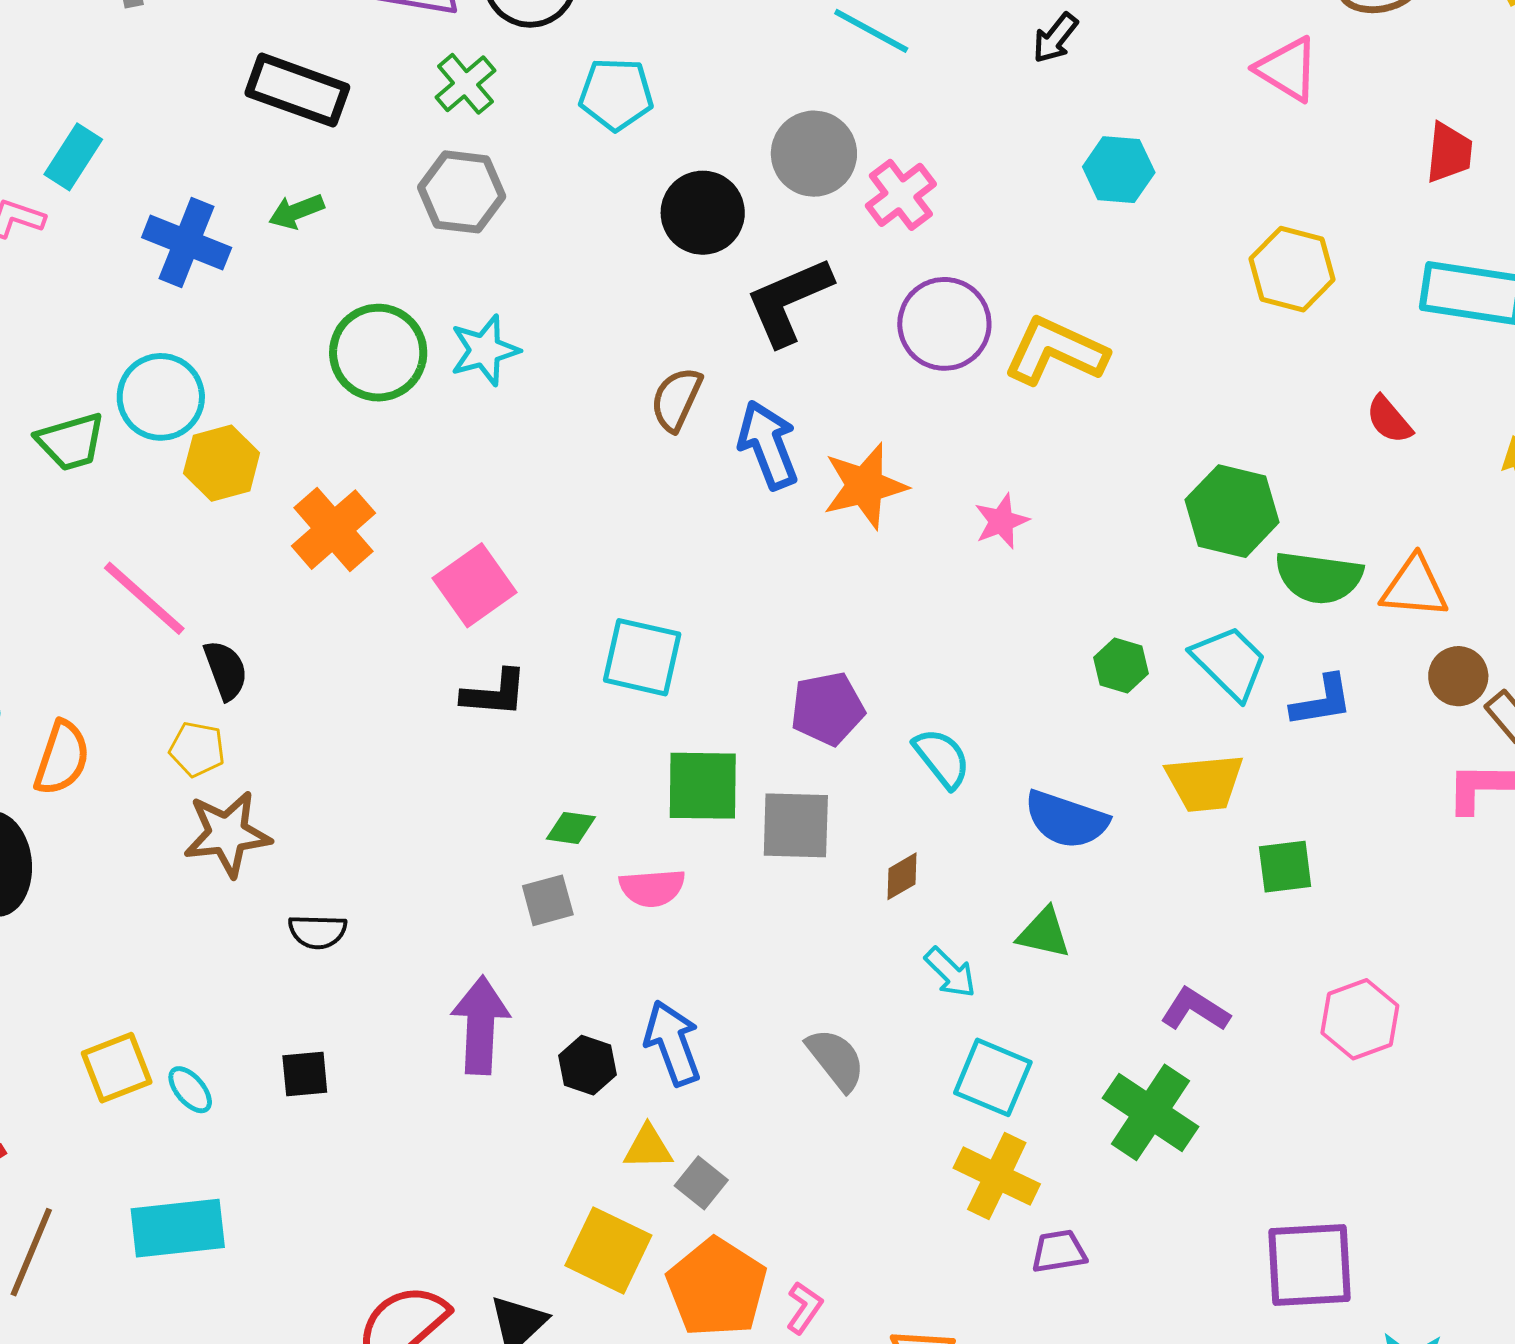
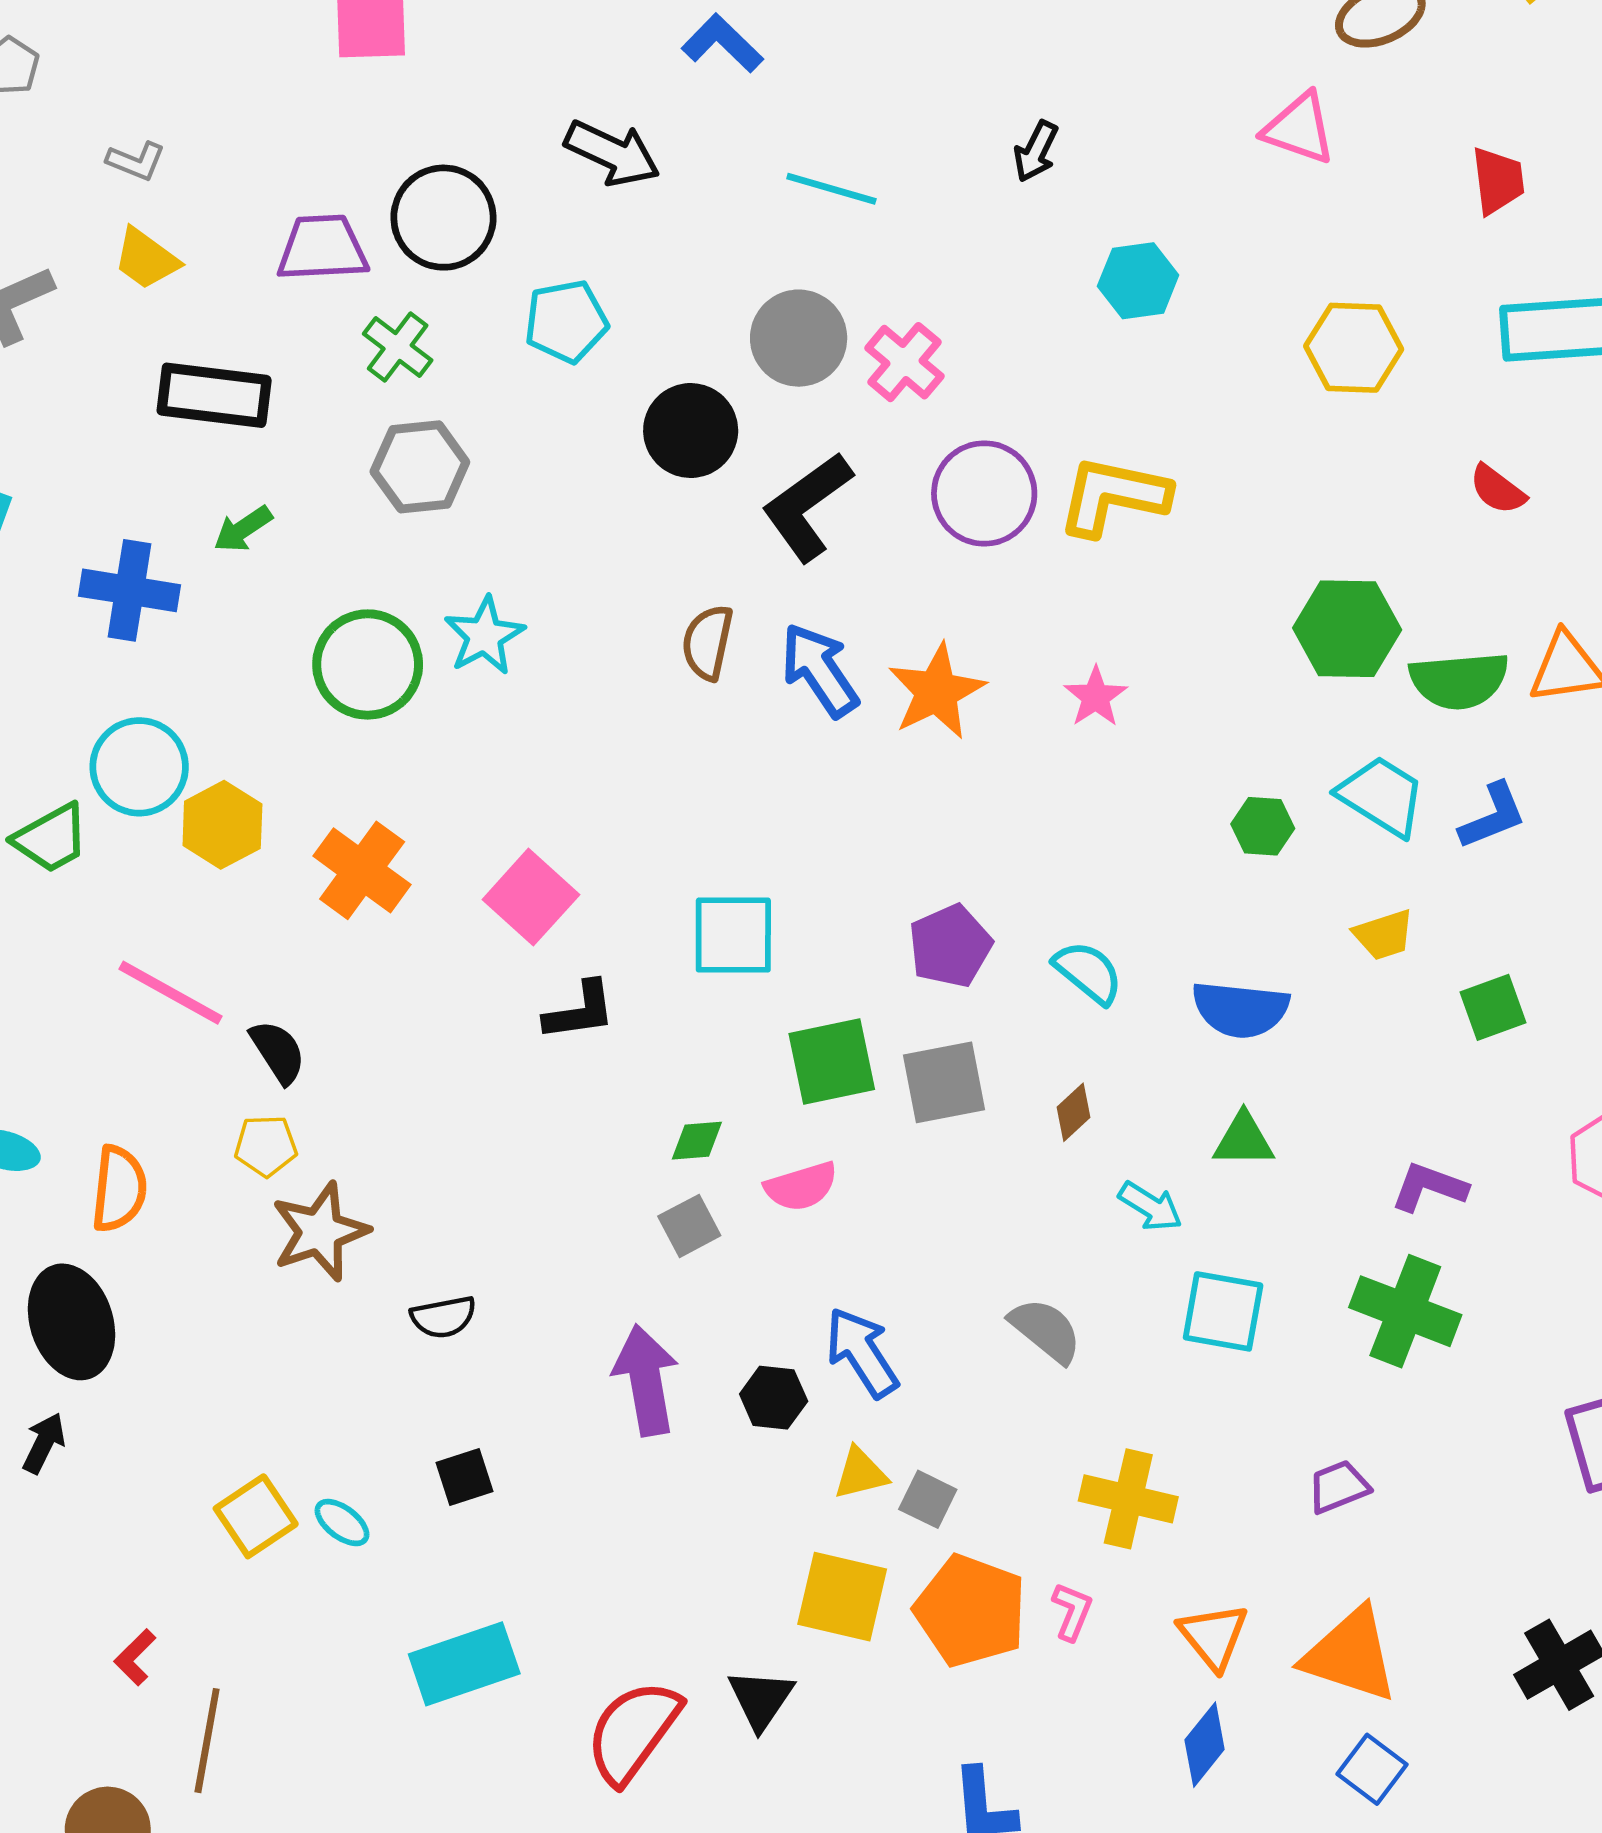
yellow trapezoid: (1205, 783) -> (1384, 935), size x0.7
yellow cross: (997, 1176) -> (1128, 1499), moved
cyan rectangle: (178, 1228) -> (464, 1664), moved

